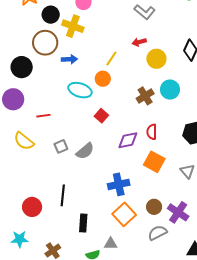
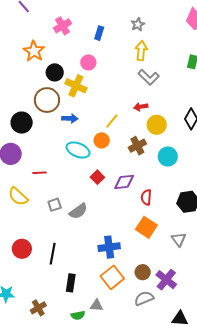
brown cross: (145, 96) -> (137, 146), moved
purple diamond: (128, 140) -> (124, 182), moved
red circle: (32, 207) -> (22, 249), moved

